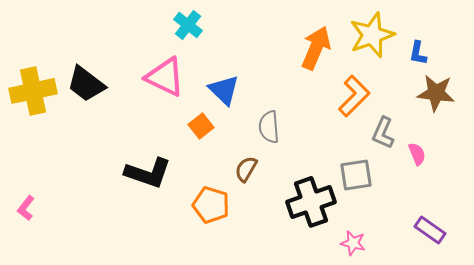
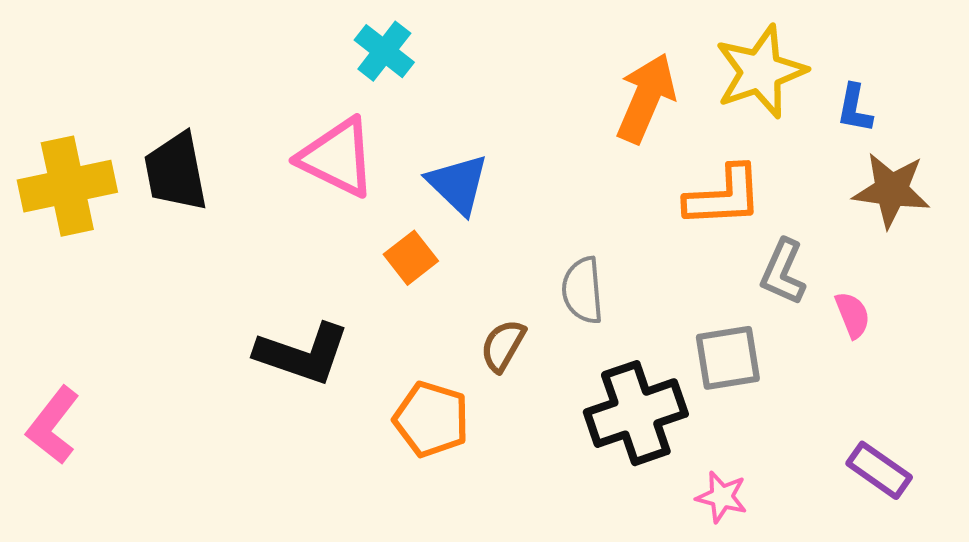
black trapezoid: (86, 84) -> (176, 172), turned 42
orange L-shape: (354, 96) -> (724, 196), turned 42
gray semicircle: (269, 127) -> (583, 290), moved
pink L-shape: (26, 208) -> (53, 425), size x1.5

